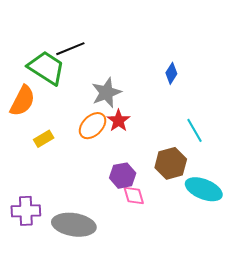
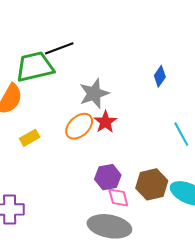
green trapezoid: (46, 68) -> (35, 67), turned -48
brown hexagon: (171, 163) -> (152, 184), moved
gray ellipse: (74, 225) -> (109, 226), moved

